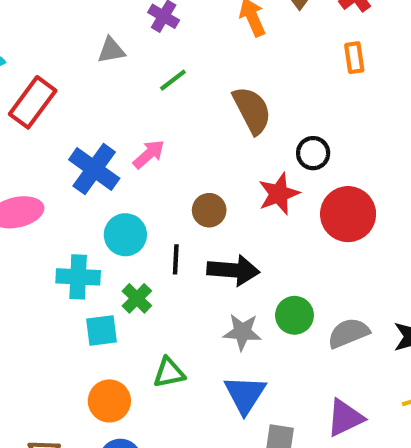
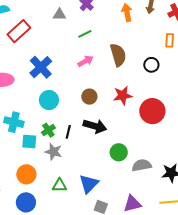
black circle: (313, 153) -> (151, 65), moved
pink arrow: (149, 154) -> (85, 61), moved
black line: (176, 259) -> (68, 132), moved
cyan cross: (78, 277) -> (14, 122), moved
gray star: (242, 332) -> (53, 152), moved
green triangle: (169, 373) -> (60, 185), moved

